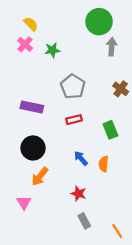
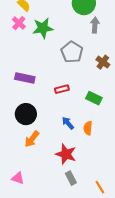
green star: (52, 50) -> (43, 28), size x1.5
gray pentagon: (73, 87) -> (72, 52), moved
green rectangle: (110, 130) -> (94, 98), turned -42
red star: (79, 194) -> (66, 154), size x1.5
pink triangle: (24, 203) -> (18, 178), moved, turned -40

